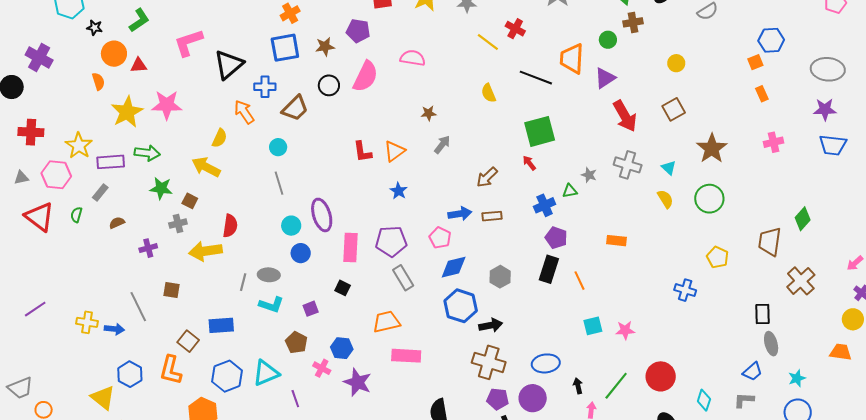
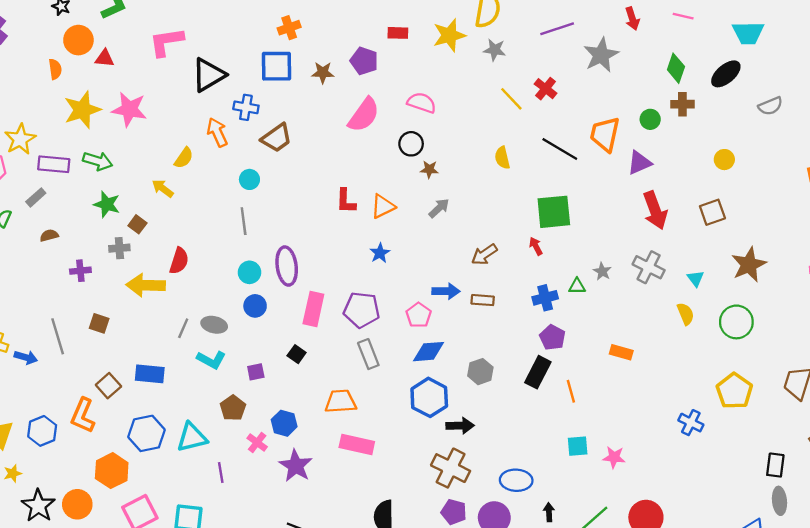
black circle: (329, 85) -> (411, 144), moved
yellow arrow: (206, 167) -> (163, 188), size x0.7
yellow pentagon: (717, 257) -> (734, 391), size x1.4
blue hexagon: (130, 374) -> (42, 431), moved

